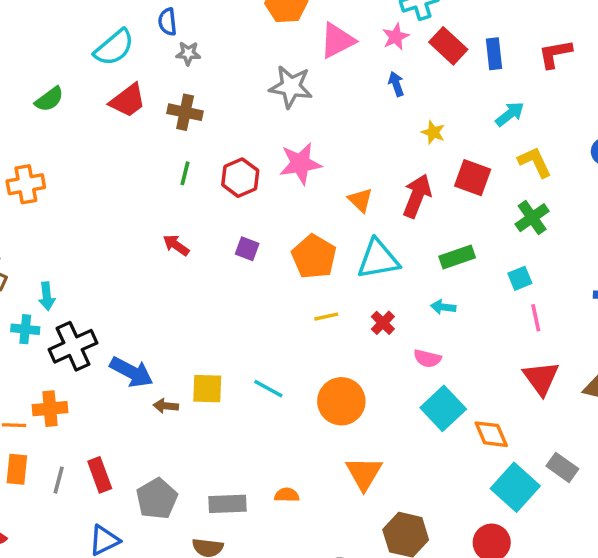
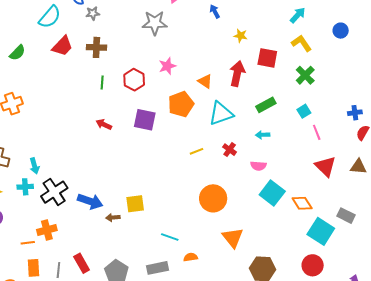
cyan arrow: (510, 114) -> (298, 15), moved
pink star: (300, 164) -> (167, 66), size x0.7
purple square: (247, 249) -> (145, 120), size x1.6
orange pentagon: (314, 257) -> (181, 104), moved, turned 30
cyan line: (268, 389) -> (170, 237), moved

